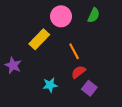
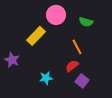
green semicircle: (94, 15) -> (86, 22), moved, turned 80
orange line: (74, 51) -> (77, 47), moved

